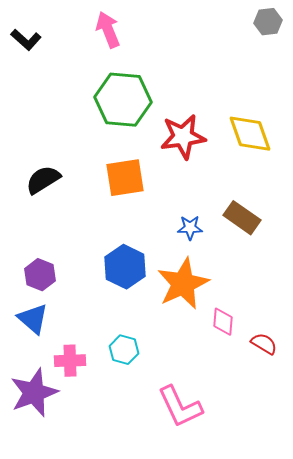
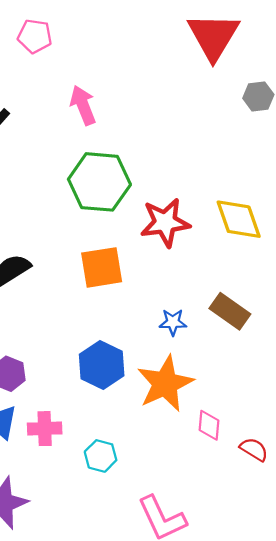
pink cross: (70, 361) -> (45, 429), moved

